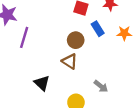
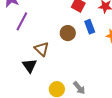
brown triangle: (70, 61) -> (42, 49), moved
gray arrow: (101, 86) -> (79, 88), moved

